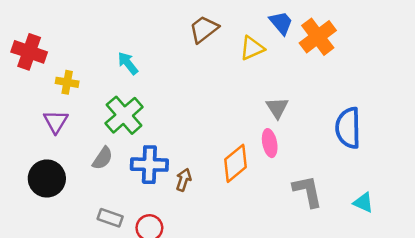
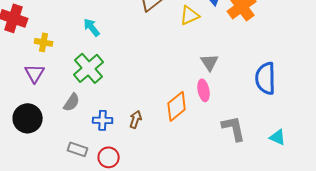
blue cross: (149, 165) -> (103, 120), moved, size x0.7

